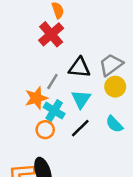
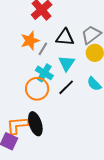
orange star: (36, 98) -> (30, 41), moved
orange circle: (45, 130) -> (37, 89), size x1.5

